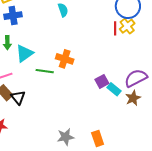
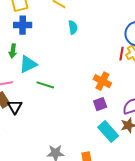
orange cross: (65, 59) -> (102, 81), moved
cyan rectangle: (114, 89) -> (108, 132), moved, size x1.5

